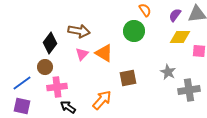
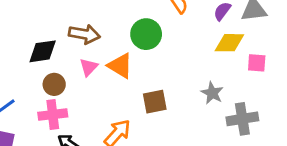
green circle: (134, 31) -> (146, 34), moved
black diamond: (50, 43) -> (43, 51), turned 45
brown circle: (45, 67) -> (54, 84), moved

